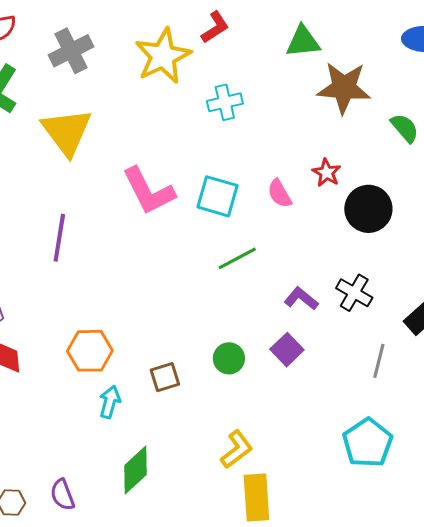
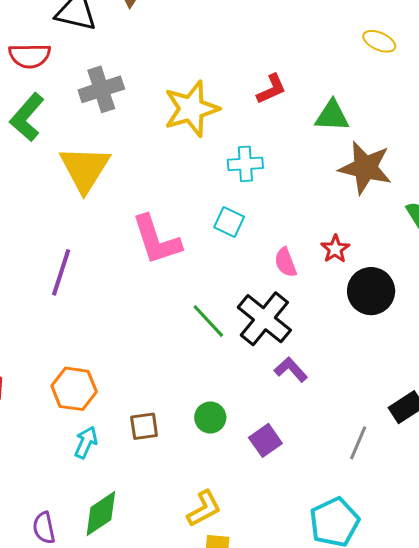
red L-shape: (215, 27) -> (271, 89), moved
cyan square: (217, 196) -> (229, 222), moved, size x0.7
green line: (237, 258) -> (208, 321), moved, turned 66
black cross: (354, 293) -> (264, 319), moved, size x1.5
purple square: (287, 350) -> (265, 440), moved
purple semicircle: (62, 495) -> (44, 528), moved

